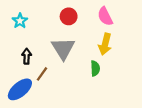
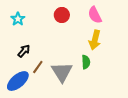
gray triangle: (63, 48) -> (62, 72), moved
black arrow: (27, 56) -> (24, 51), turned 40

